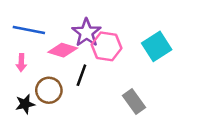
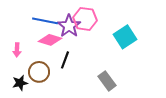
blue line: (29, 30) -> (45, 21), moved
pink hexagon: (107, 46) -> (85, 19), moved

